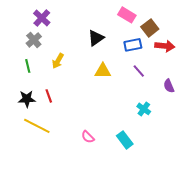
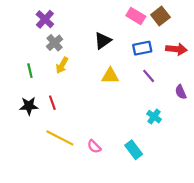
brown square: (150, 28) -> (160, 16), moved
gray cross: (34, 40) -> (55, 43), moved
yellow line: (37, 126) -> (60, 138), moved

